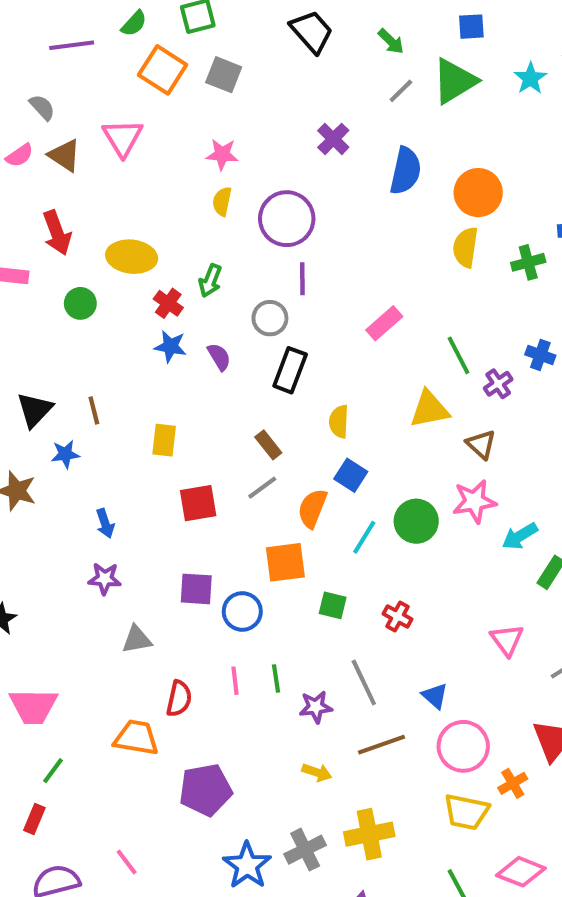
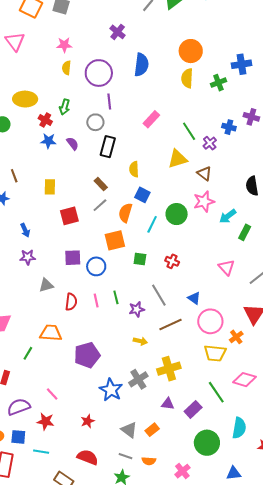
blue semicircle: (405, 171) -> (141, 65), moved
red semicircle: (179, 699) -> (71, 302), moved
green line: (53, 771) -> (28, 353), moved

